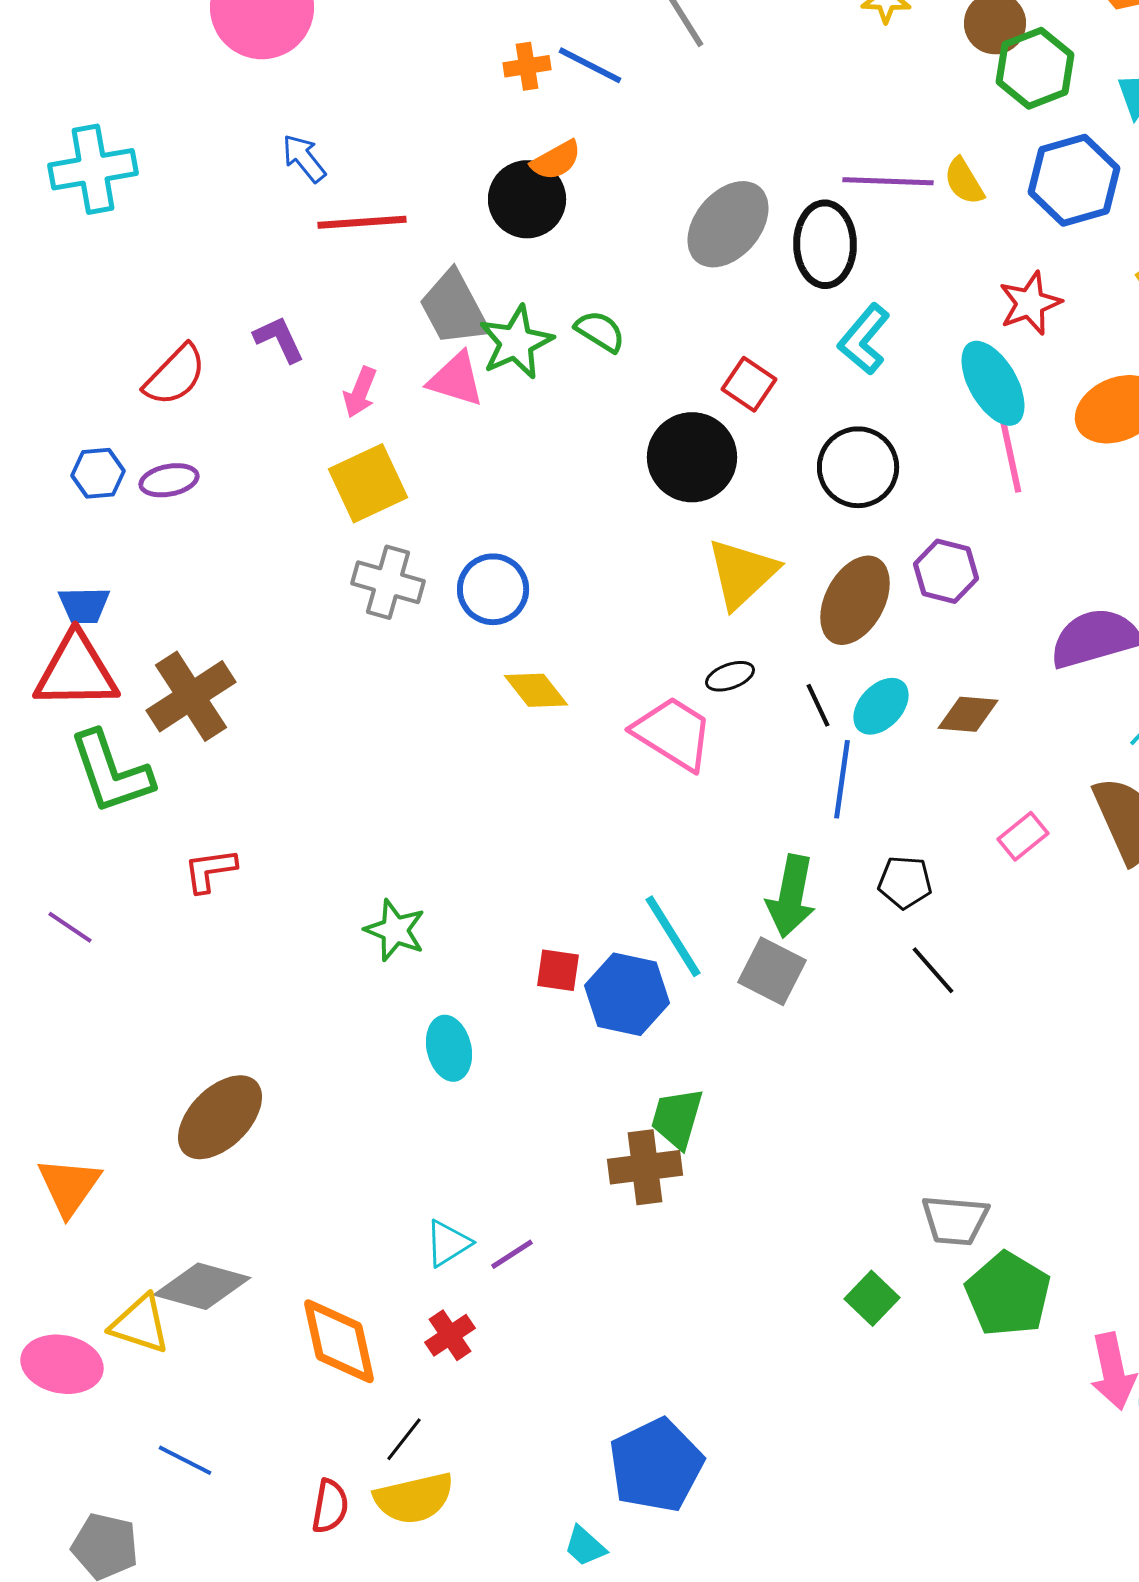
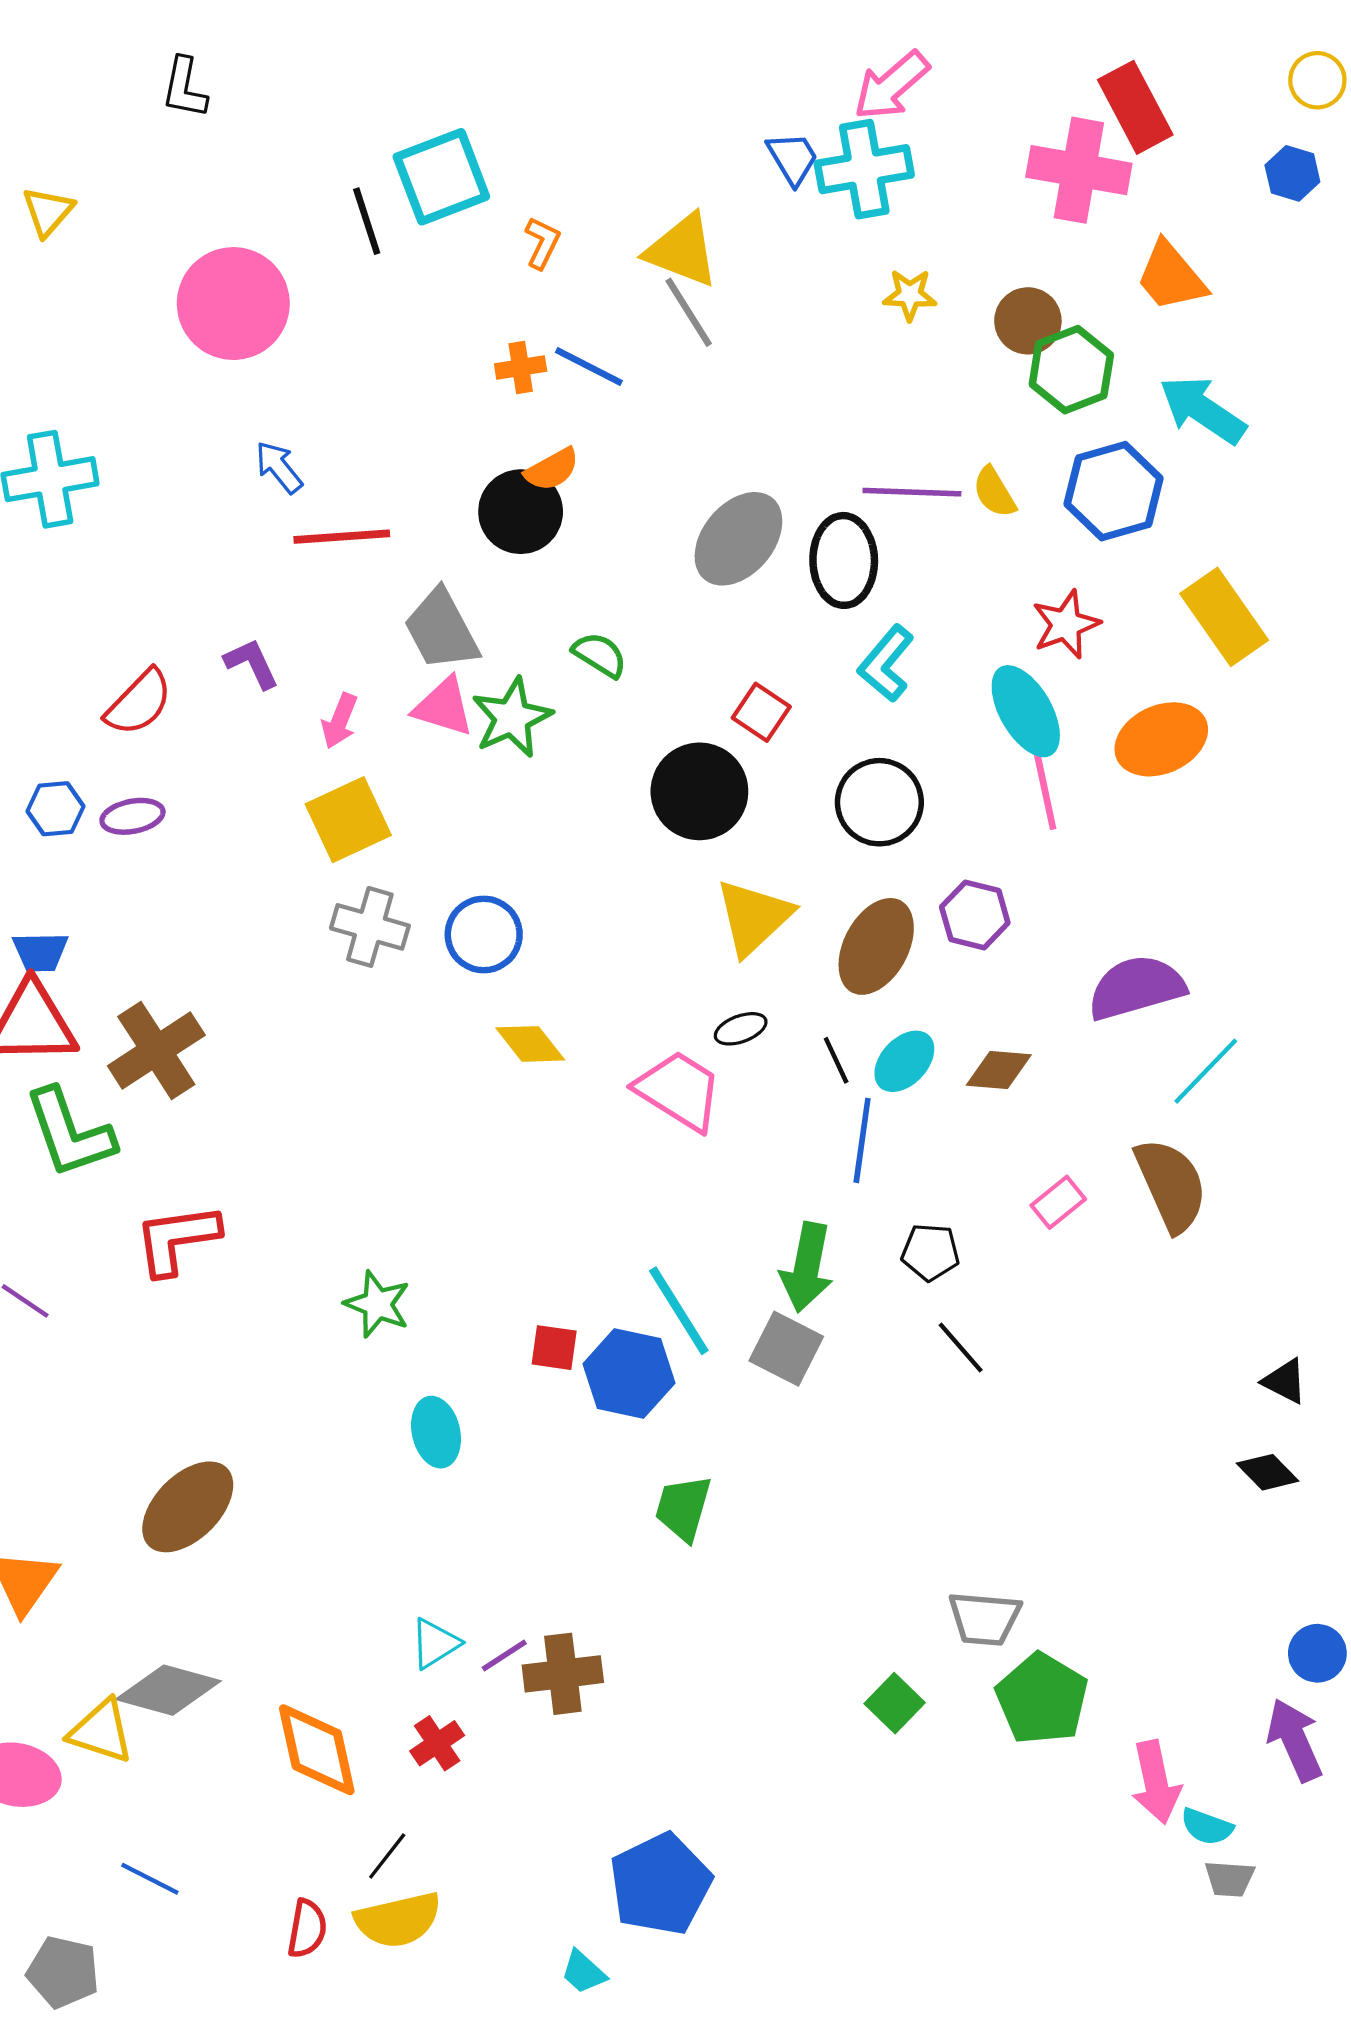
green star: (516, 342) -> (512, 718), moved
red L-shape: (210, 870) -> (177, 1239), size x1.5
brown cross: (645, 1167) -> (563, 1674), moved

